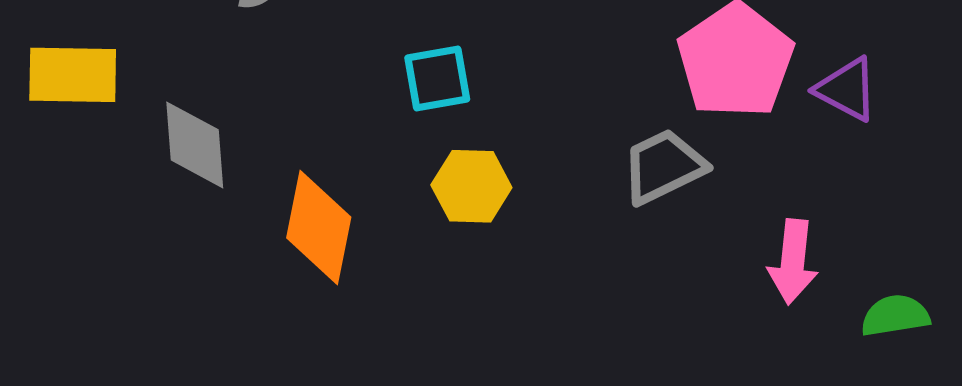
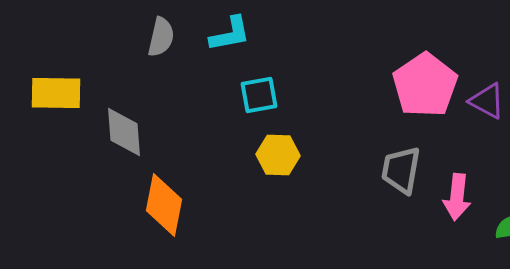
gray trapezoid: (664, 166) -> (401, 170), moved, turned -54
orange diamond: (319, 228) -> (164, 205), moved

